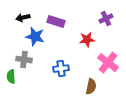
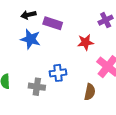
black arrow: (23, 18) -> (28, 15), moved
gray cross: (24, 60) -> (37, 87), moved

